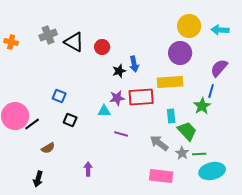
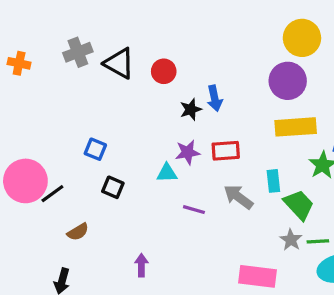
yellow rectangle: (170, 82) -> (296, 127), moved
red rectangle: (141, 97) -> (226, 151), size x0.7
gray arrow: (159, 143) -> (238, 197), moved

